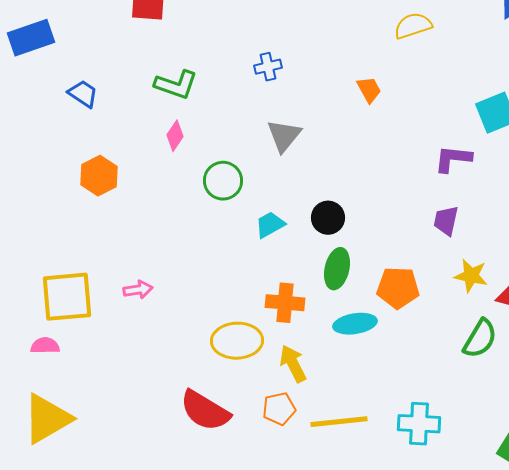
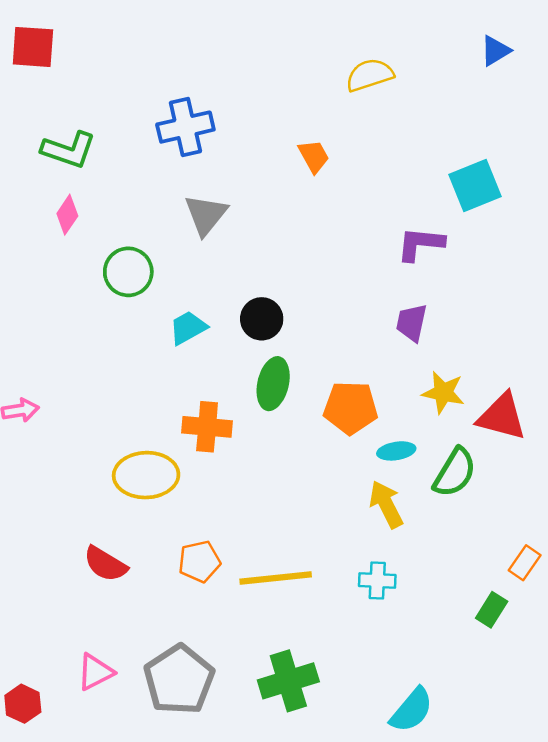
blue cross: (268, 67) -> (185, 127), size x1.6
cyan ellipse: (355, 324) -> (396, 451), moved, size x0.7
yellow arrow: (293, 364) -> (386, 504), moved
red semicircle: (205, 411) -> (105, 564), size x0.7
cyan cross: (419, 424) -> (377, 581), size x0.7

